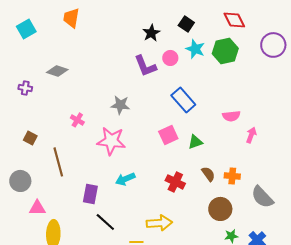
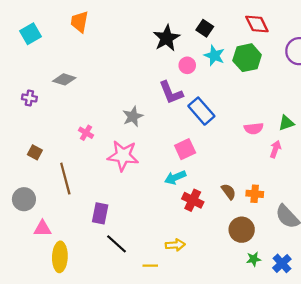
black star: (151, 33) -> (167, 38), size x1.4
purple L-shape: (145, 66) -> (171, 93), moved
gray star: (120, 105) -> (133, 116), turned -30
green triangle: (195, 142) -> (286, 123), moved
cyan arrow: (125, 179) -> (175, 177), moved
yellow arrow: (159, 223) -> (175, 245), size x0.7

